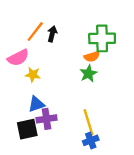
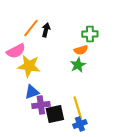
green cross: (102, 38) -> (90, 34), size x0.7
yellow star: (33, 75) -> (29, 66), size x1.6
black square: (27, 129) -> (55, 114), moved

